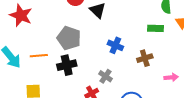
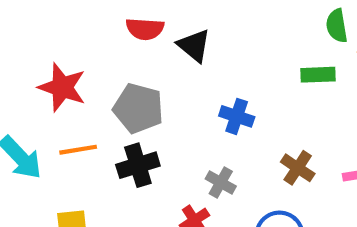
red star: (21, 15) -> (62, 87), moved
brown cross: (145, 58) -> (298, 168), moved, turned -35

